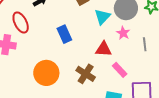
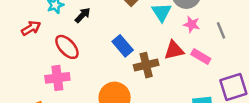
pink rectangle: (120, 70) -> (201, 57), moved
brown cross: (86, 74) -> (146, 65), moved, turned -30

